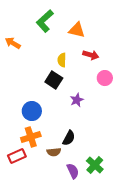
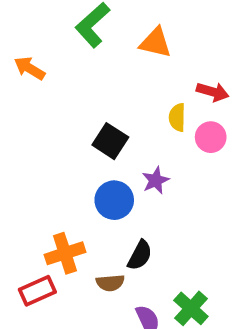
red arrow: (91, 55) -> (213, 92), moved
yellow semicircle: (62, 60) -> (177, 117), moved
blue circle: (32, 111) -> (114, 200), moved

